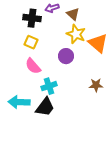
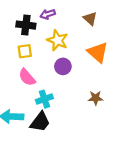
brown triangle: (73, 14) -> (90, 19), moved
yellow star: (76, 34) -> (57, 40), moved
yellow square: (31, 42) -> (25, 51), turned -32

